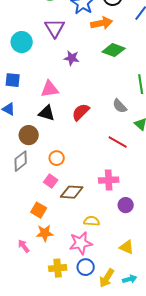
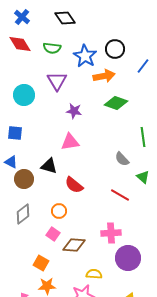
pink triangle: (50, 89) -> (70, 142), moved
red semicircle: (81, 112) -> (74, 185), moved, turned -96
brown circle: (29, 135) -> (24, 179), moved
purple circle: (126, 205) -> (128, 258), size x1.6

